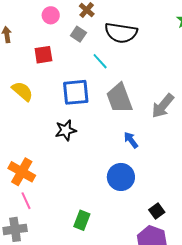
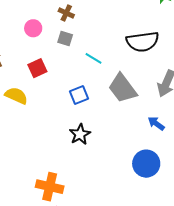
black semicircle: (121, 33) -> (143, 42), moved
yellow semicircle: (22, 91) -> (16, 96), moved
blue square: (76, 92) -> (79, 95), size x0.7
blue arrow: (131, 140) -> (156, 124), moved

